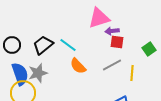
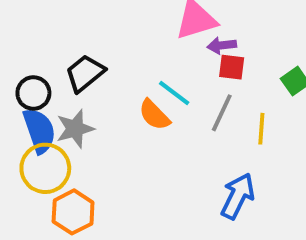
black circle: (12, 45) -> (33, 93), moved
cyan line: (68, 45) -> (174, 93), moved
gray line: (112, 65) -> (222, 113), turned -36

